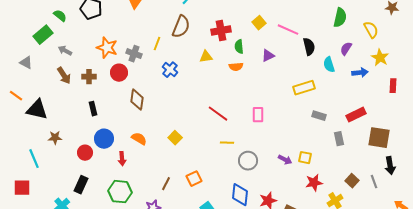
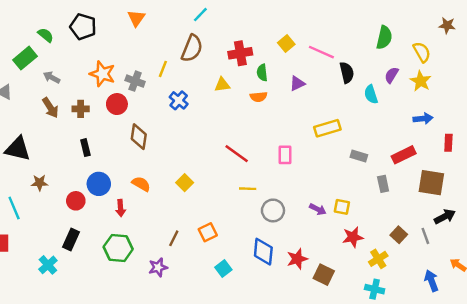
yellow star: (380, 58) -> (421, 81), moved
blue arrow: (360, 73) -> (423, 119), moved
red rectangle: (393, 86) -> (448, 143), moved
yellow rectangle: (304, 88) -> (327, 128), moved
black arrow: (390, 166) -> (445, 217), turned -108

